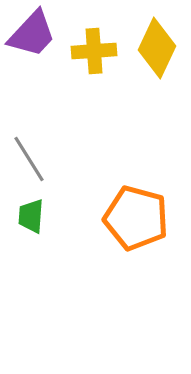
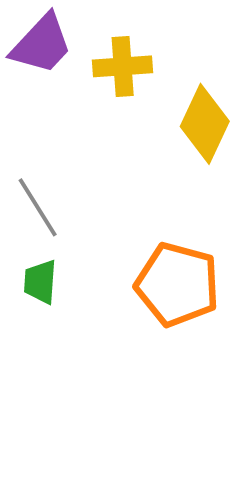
yellow diamond: (157, 48) -> (205, 124), moved

